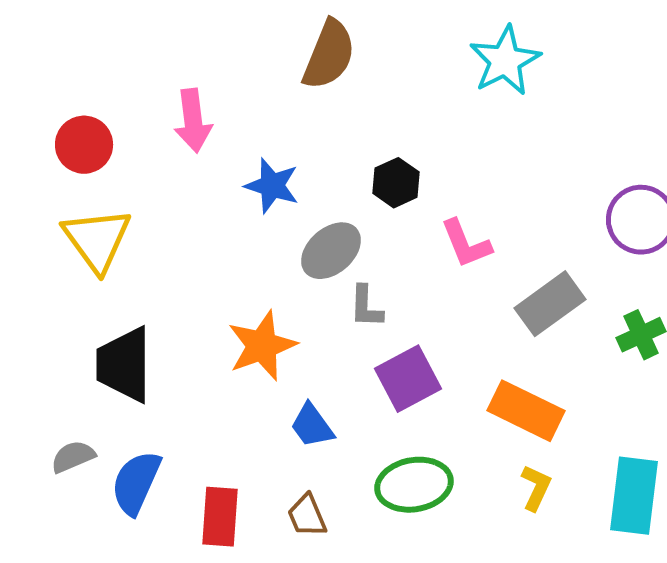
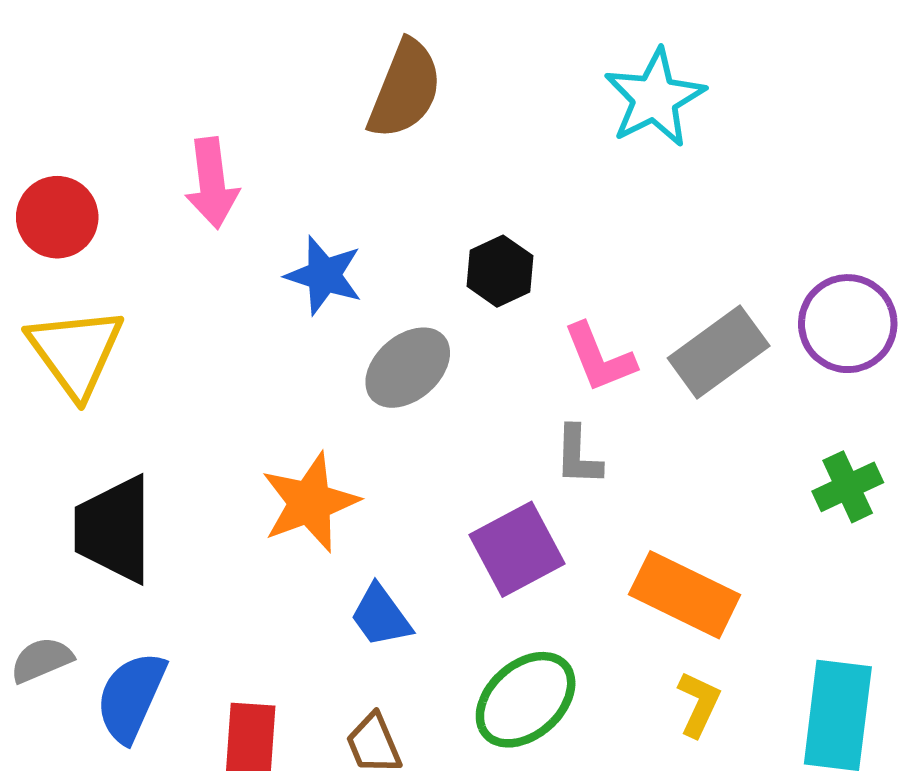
gray rectangle: (550, 304) -> (719, 352), moved
gray L-shape: (366, 307) -> (578, 456), moved
green ellipse: (414, 485) -> (526, 700), turned -32

